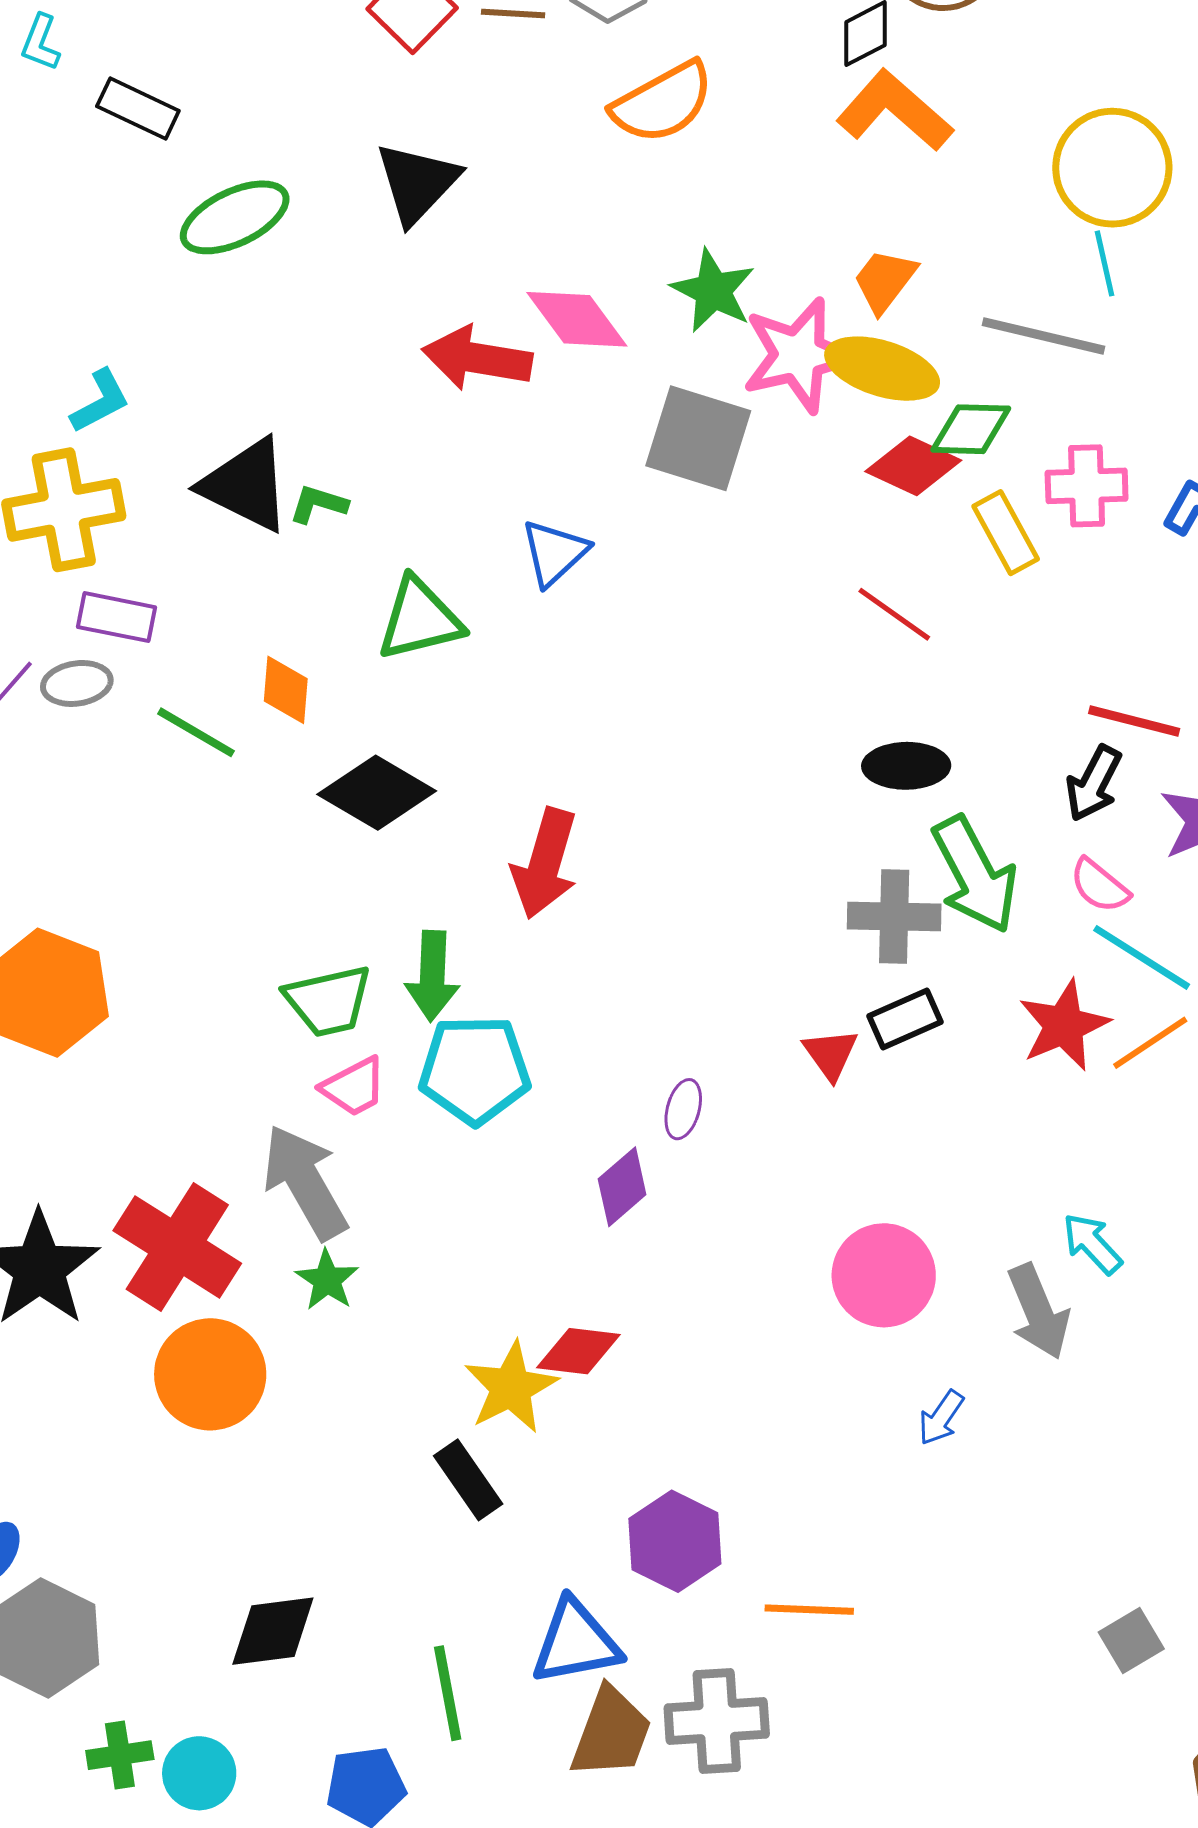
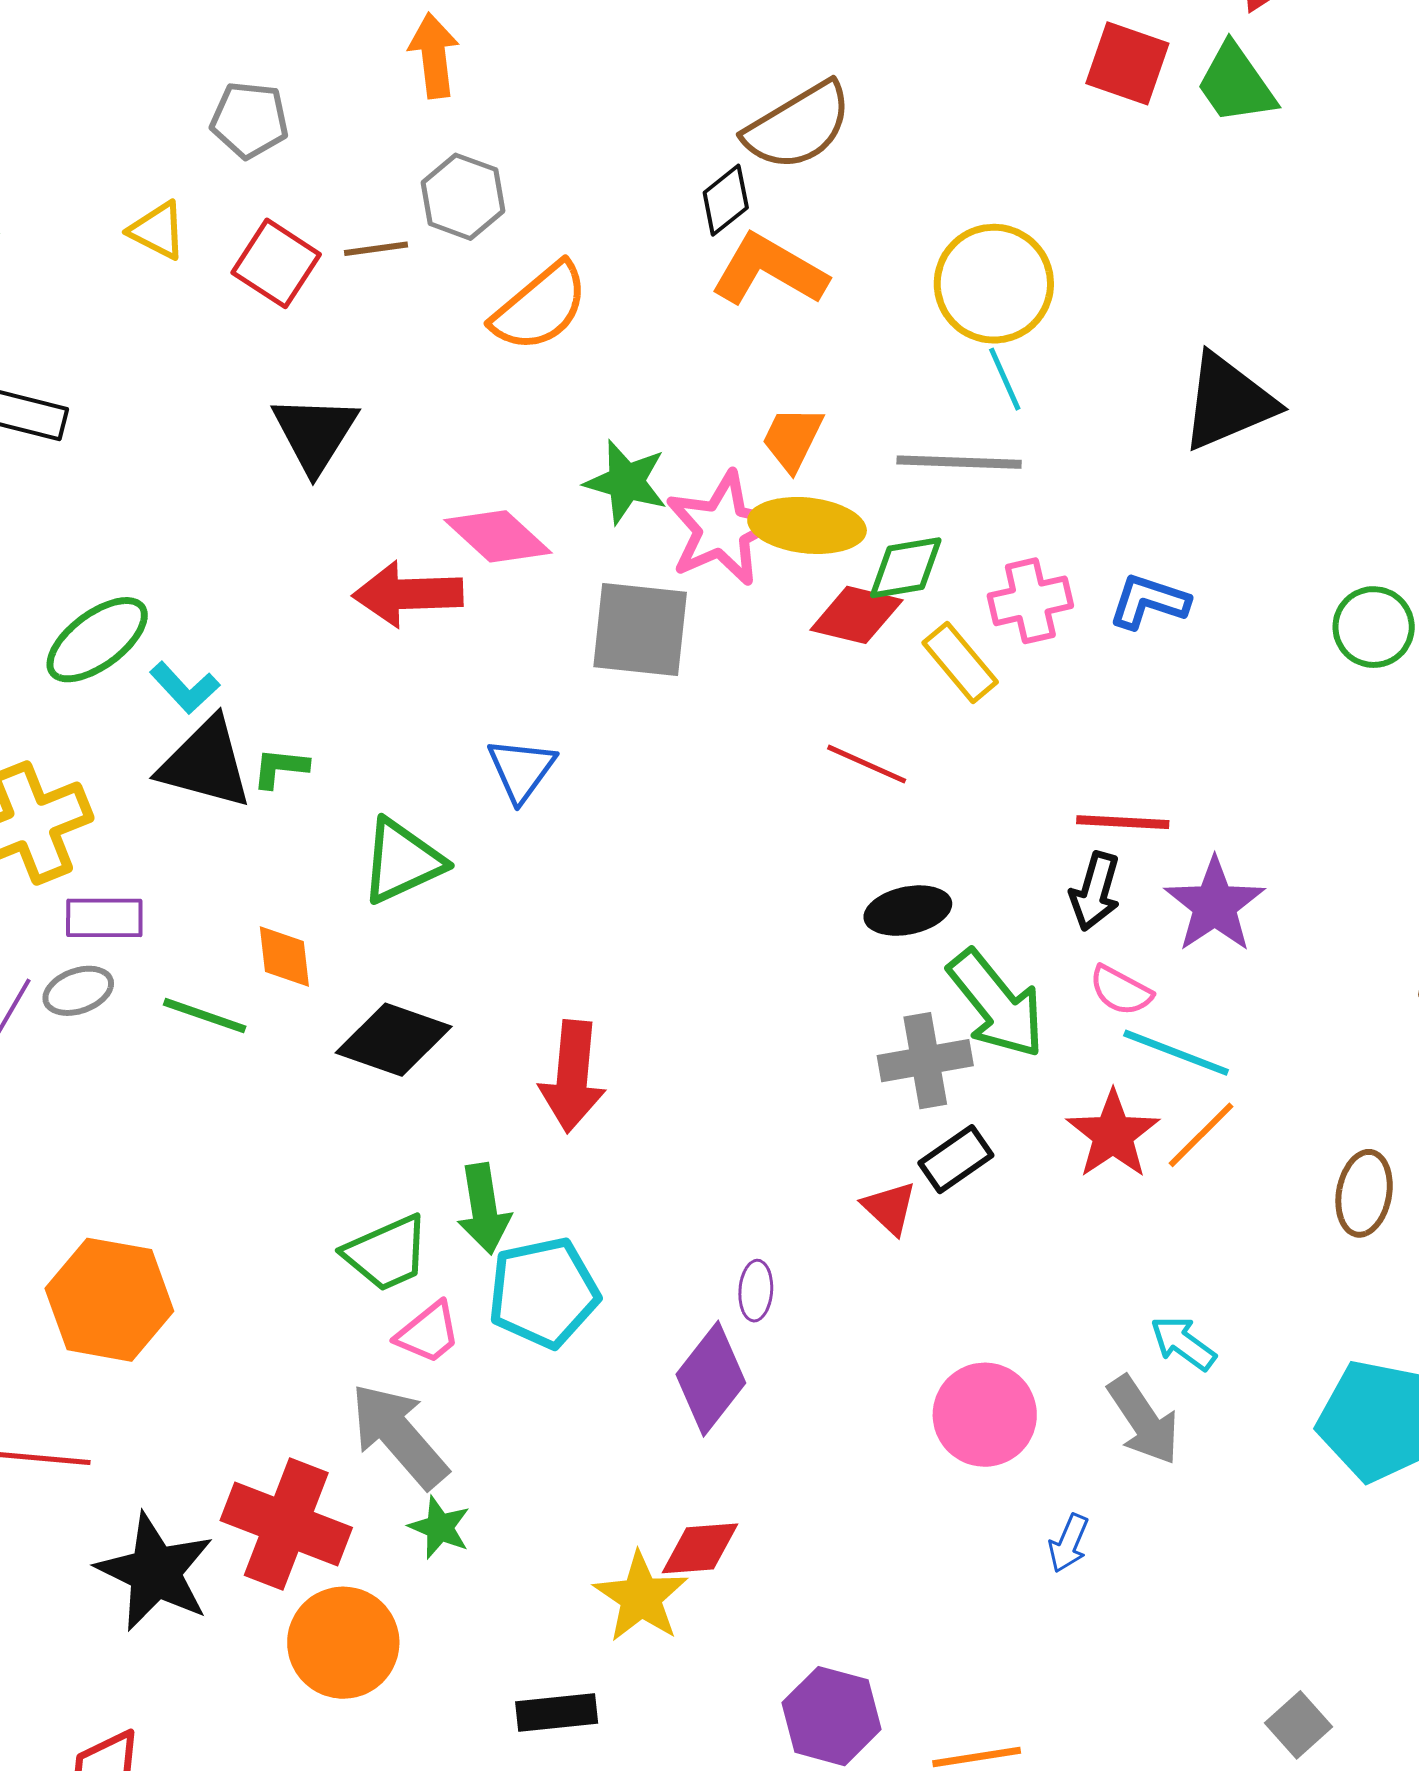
green ellipse: (235, 217) -> (97, 640), moved
cyan L-shape: (100, 401) -> (185, 688), moved, turned 86
purple diamond: (622, 1187) -> (711, 1379), size x1.4
black rectangle: (468, 1480) -> (557, 1712), moved, turned -50

